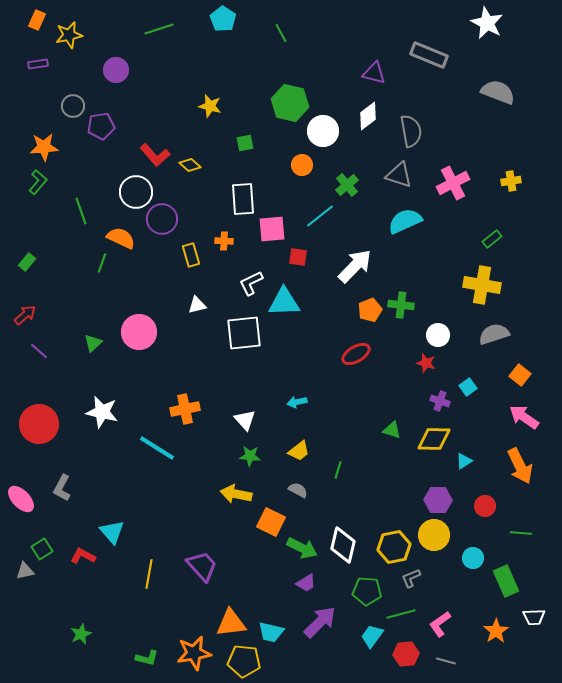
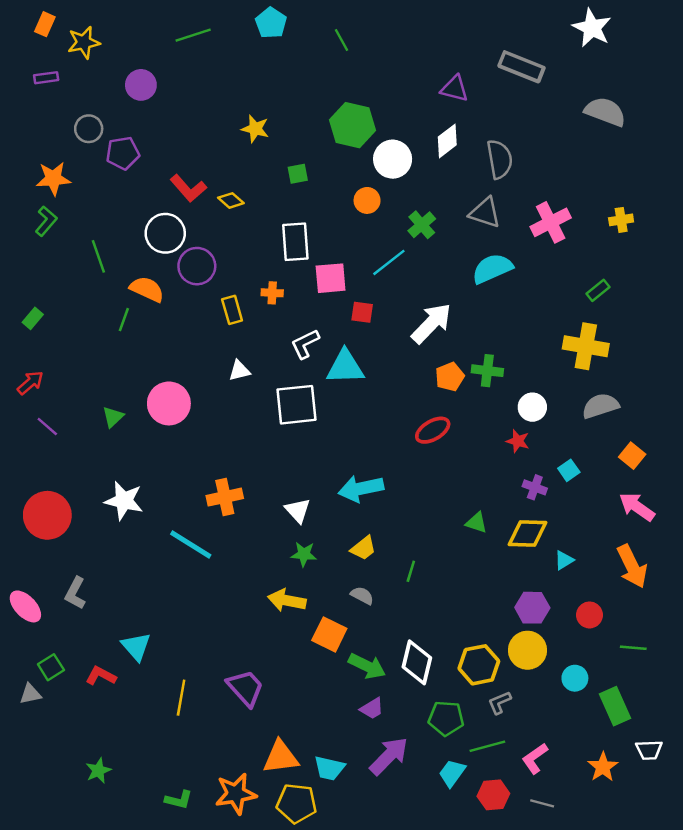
cyan arrow: (297, 402) -> (361, 489), size x1.8

